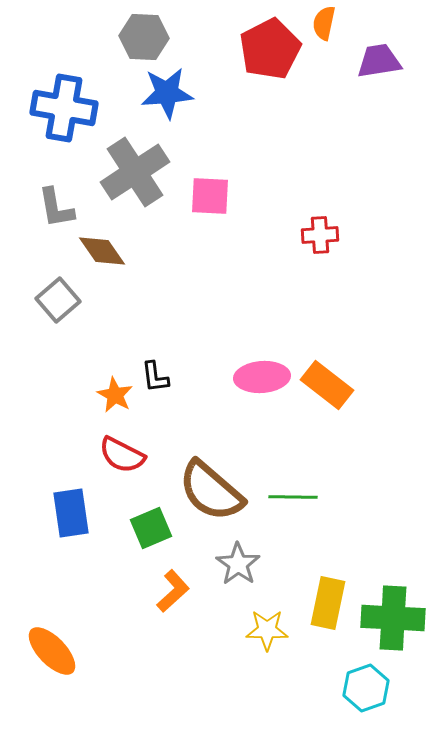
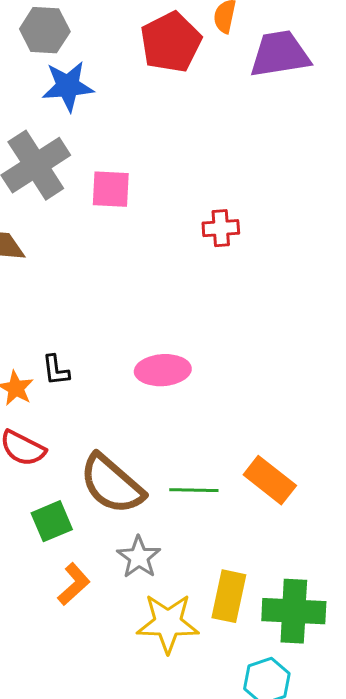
purple trapezoid: (379, 61) -> (280, 54), size x1.4
orange rectangle: (327, 385) -> (270, 480), moved
yellow star: (267, 630) -> (168, 623), size x1.5

